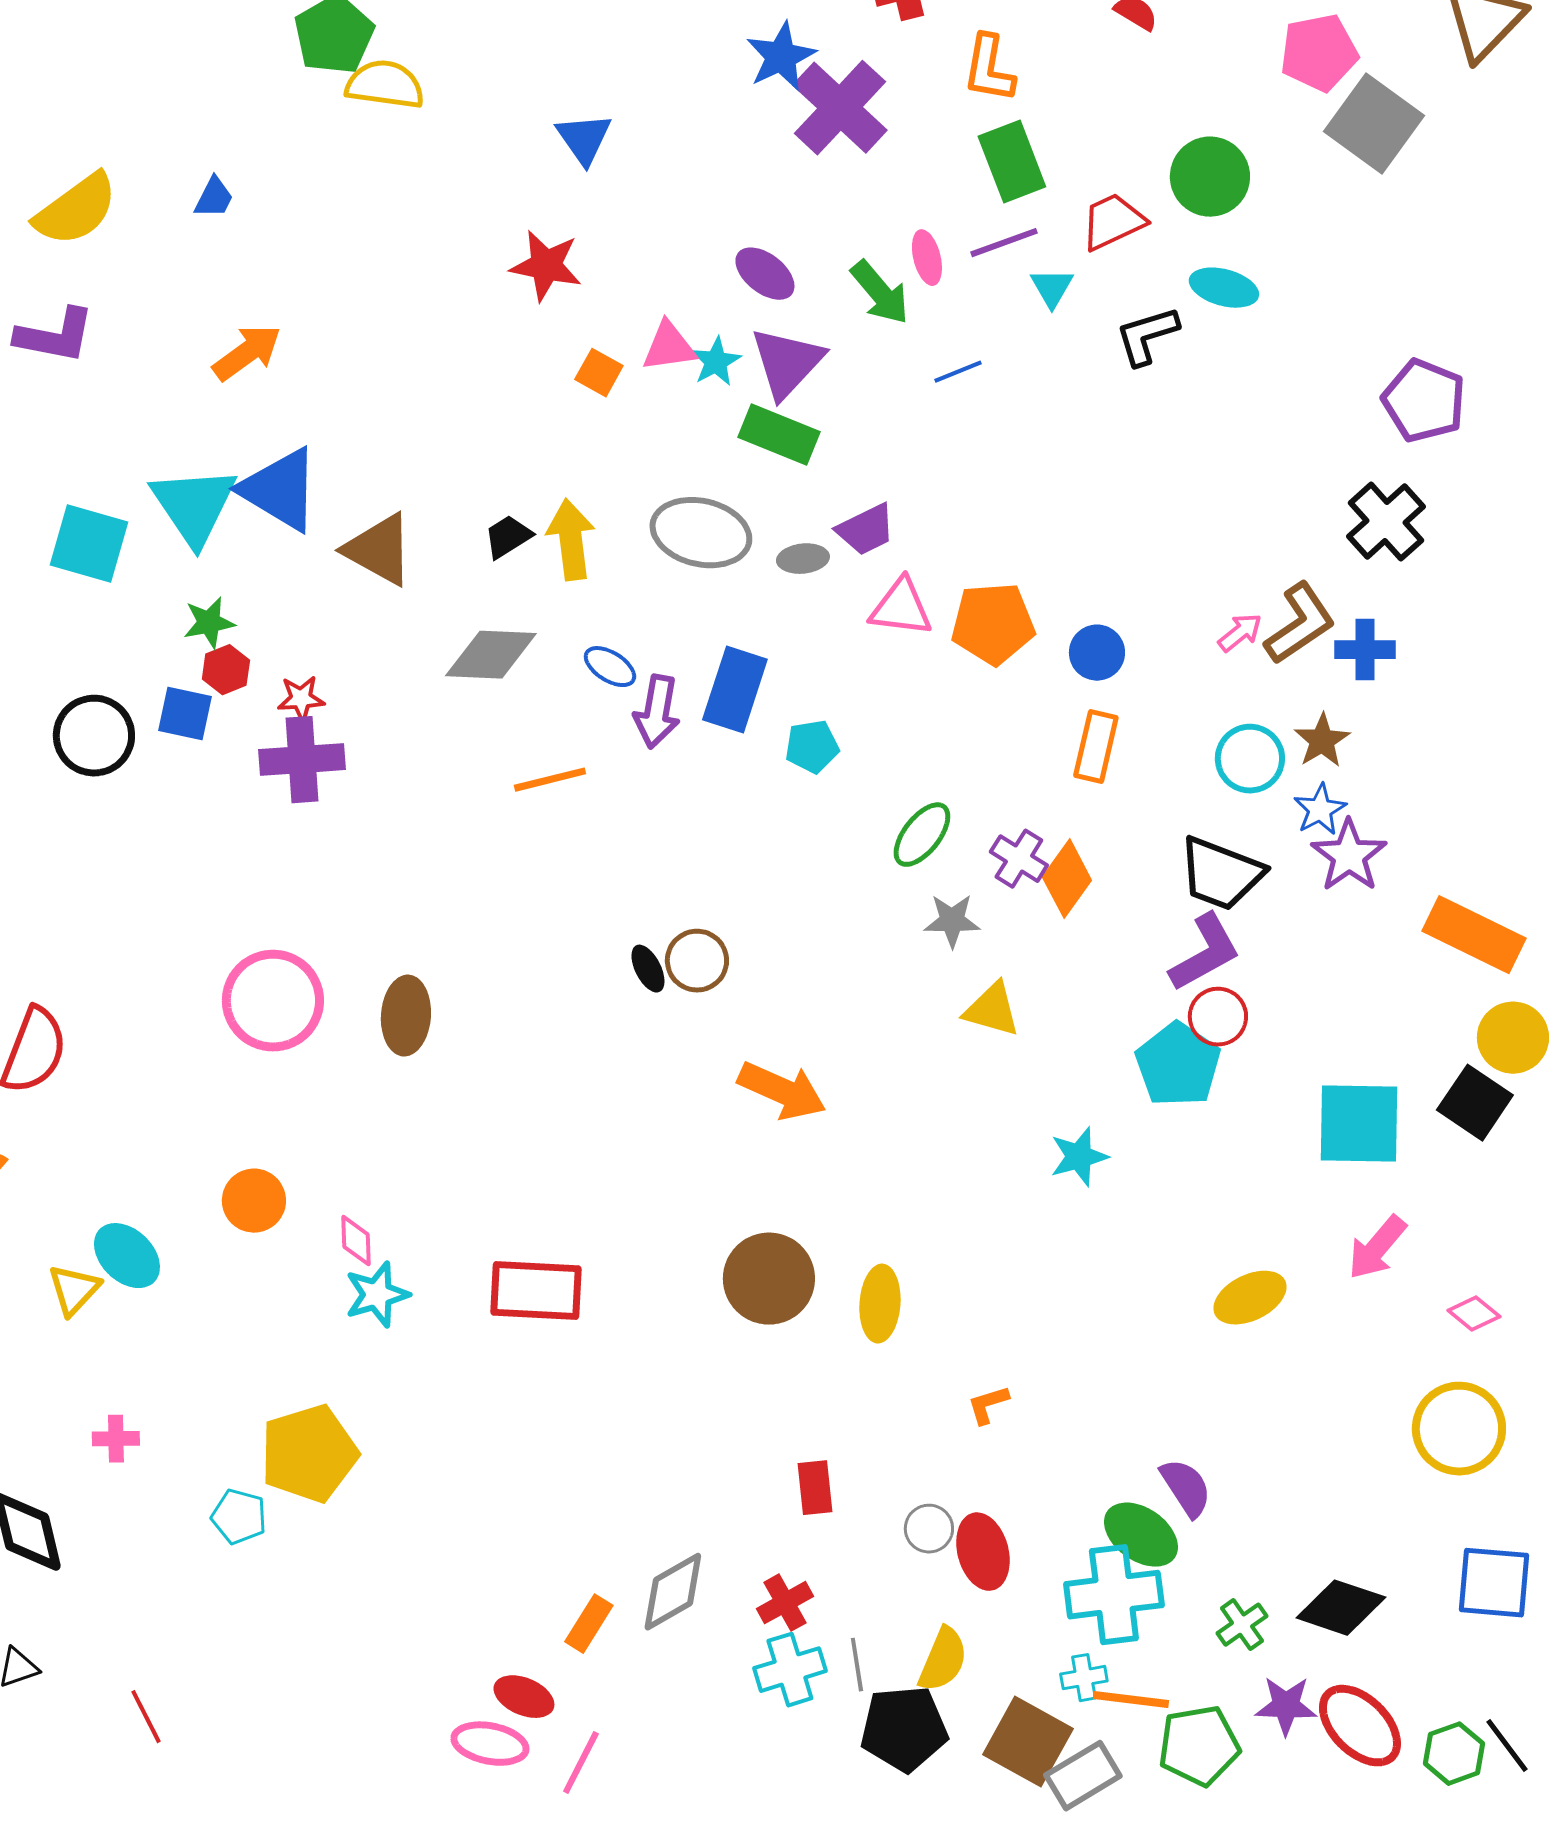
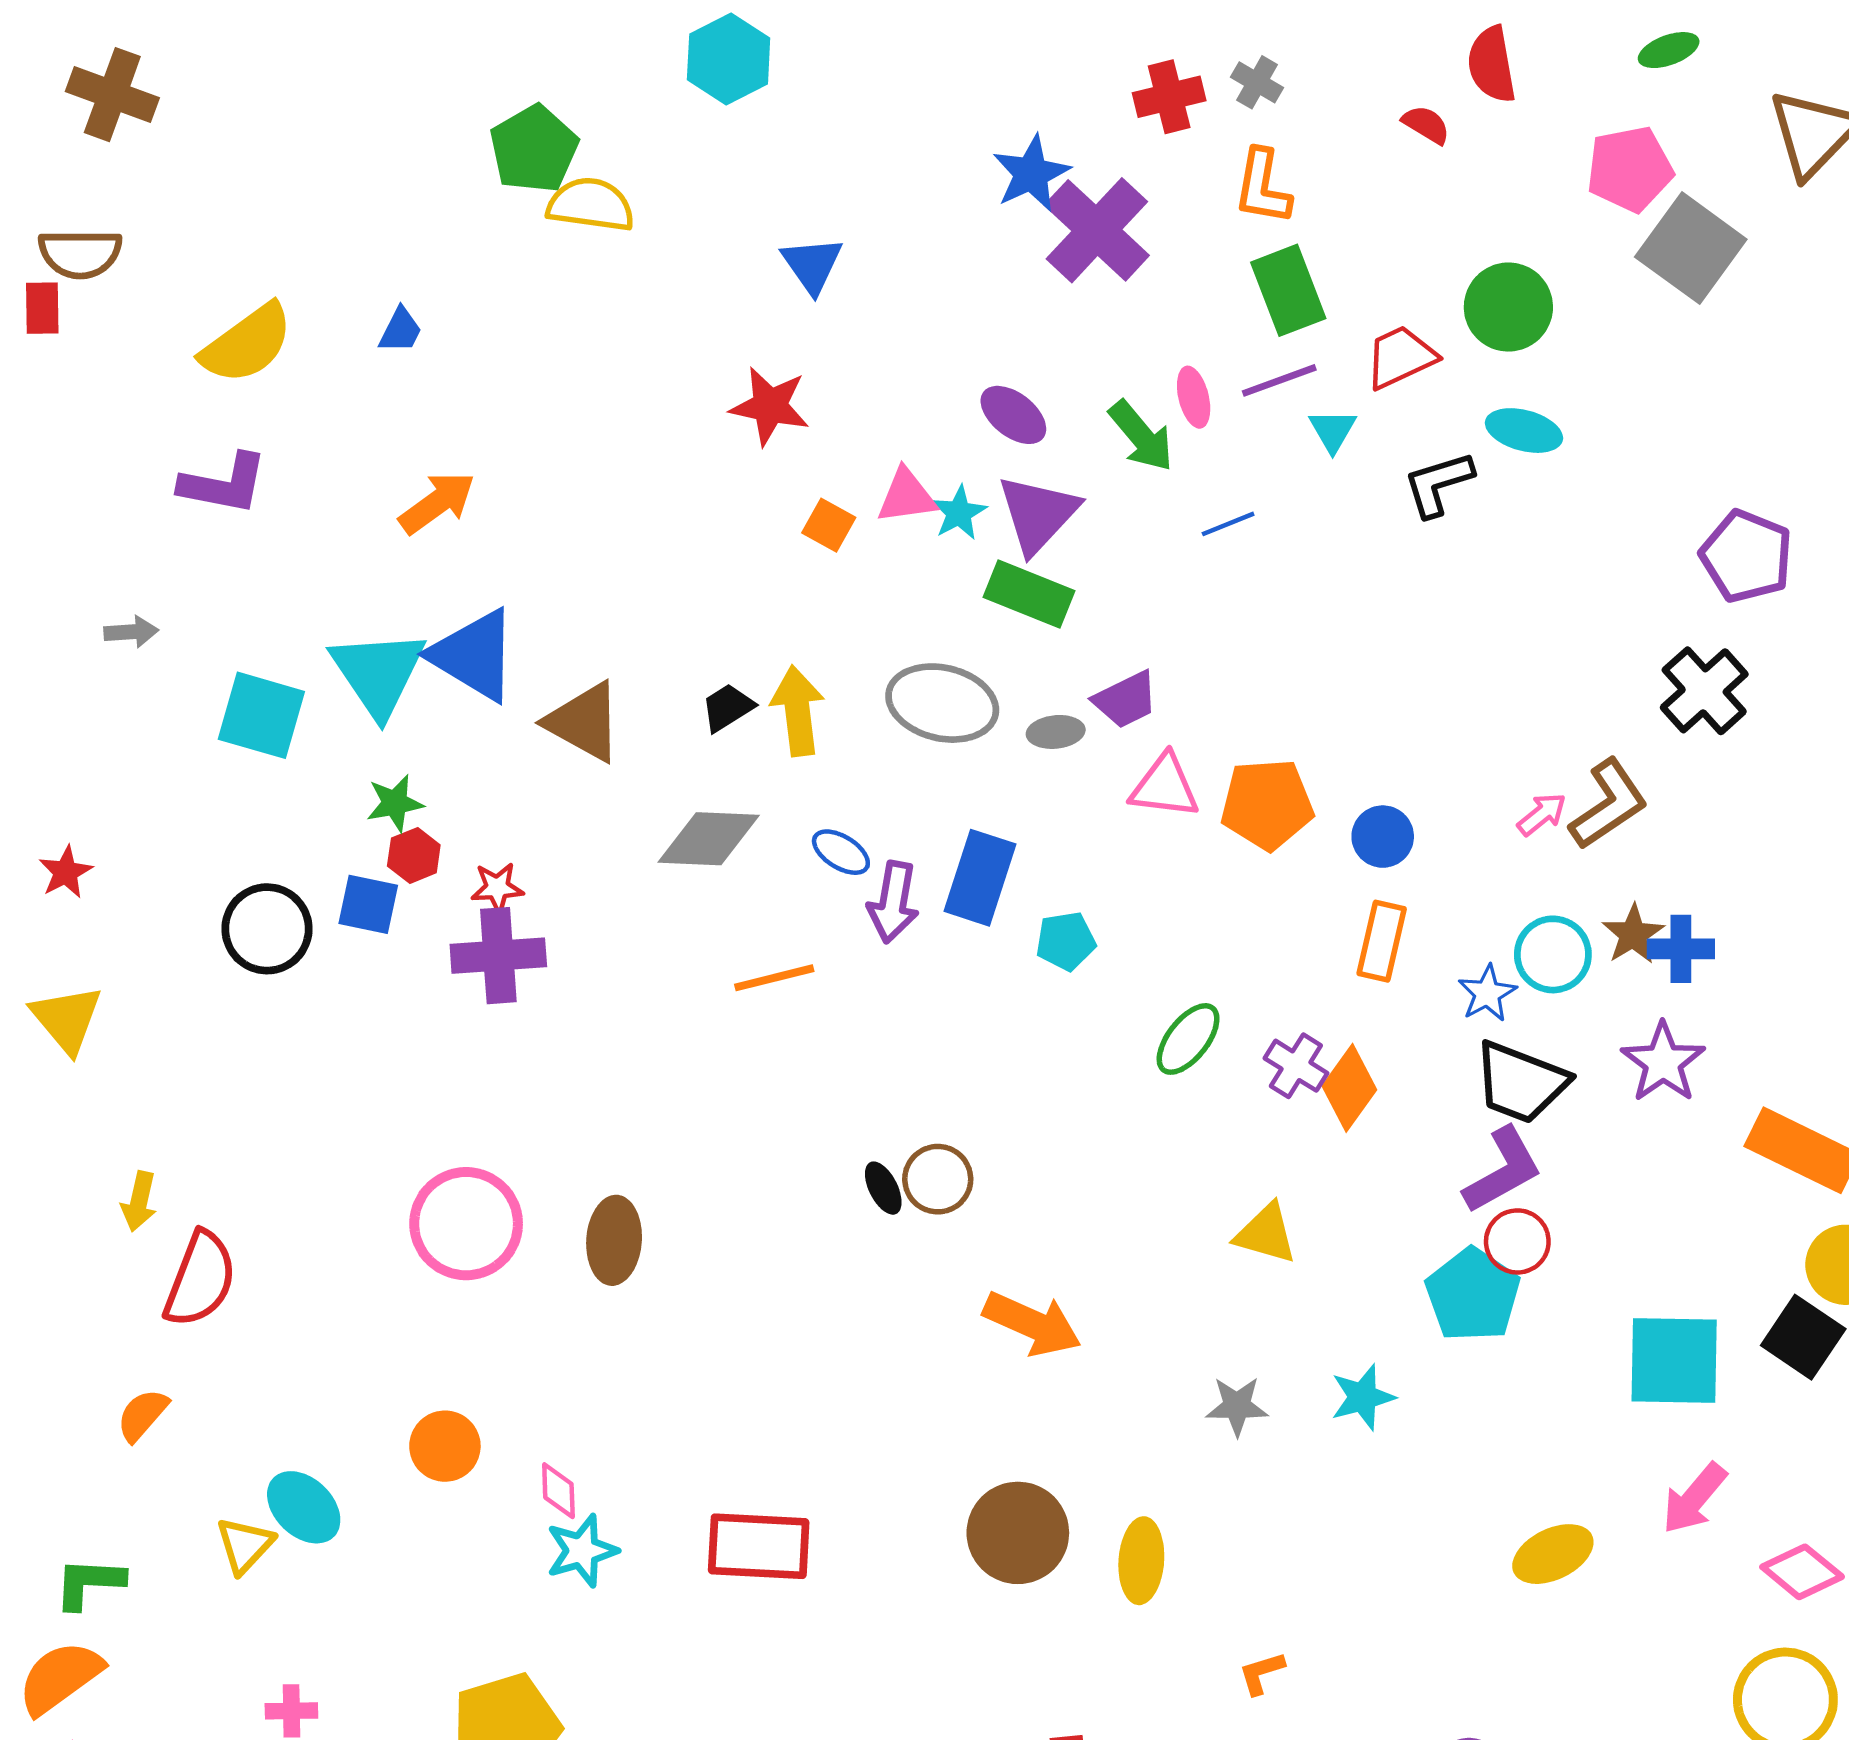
blue cross: (1365, 650) -> (1681, 949), moved
blue star: (1320, 810) -> (1487, 993), moved
gray star: (952, 921) -> (1237, 1406), moved
pink diamond: (1474, 1314) -> (1802, 1572), size x1.4

